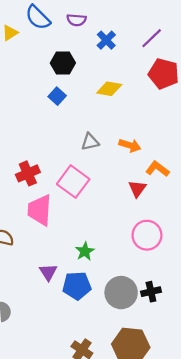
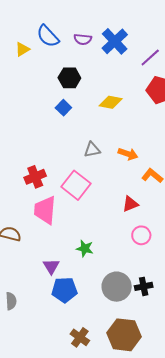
blue cross: (106, 40) -> (115, 41), moved, size x1.5
red triangle: (137, 189) -> (130, 204), moved, turned 30
pink circle: (147, 235) -> (141, 235), size x0.7
green star: (85, 251) -> (85, 248), turned -30
blue pentagon: (77, 286) -> (64, 290), moved

